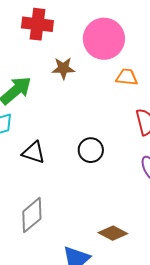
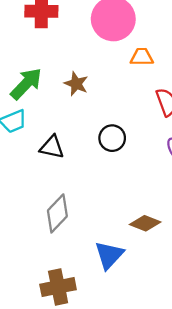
brown star: (63, 68) -> (76, 84), moved, turned 30

